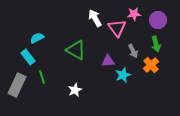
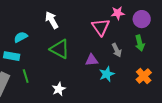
white arrow: (95, 18) -> (52, 20), moved
cyan rectangle: (28, 57) -> (12, 56), turned -42
orange cross: (151, 65) -> (144, 76), moved

